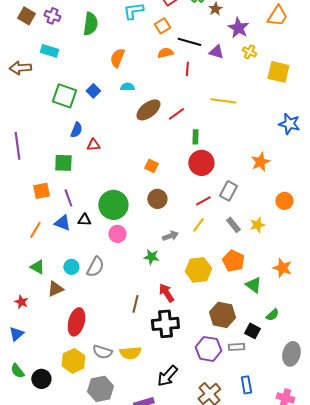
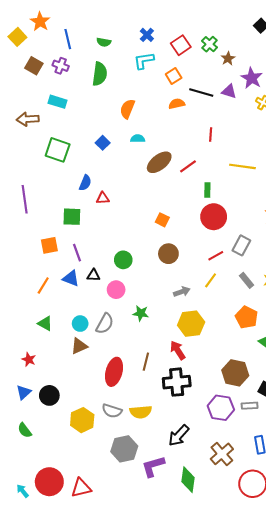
purple triangle: (216, 52) -> (229, 91), moved
red line: (187, 69) -> (211, 135), moved
green square: (64, 96) -> (58, 150), moved
yellow line: (223, 101) -> (242, 166), moved
green circle: (113, 205) -> (123, 260), size x0.6
pink circle: (117, 234) -> (116, 290), moved
green star: (151, 257) -> (141, 313), moved
yellow hexagon: (198, 270) -> (191, 324), moved
brown triangle: (55, 289) -> (79, 346), moved
red ellipse: (76, 322) -> (114, 372), moved
black circle: (41, 379) -> (49, 395), moved
gray hexagon: (100, 389) -> (124, 449), moved

